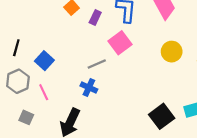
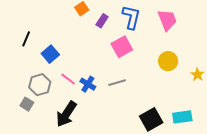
gray line: (97, 64) -> (117, 83), moved
gray hexagon: (18, 81) -> (40, 85), moved
pink line: (44, 92) -> (68, 79), moved, turned -35

